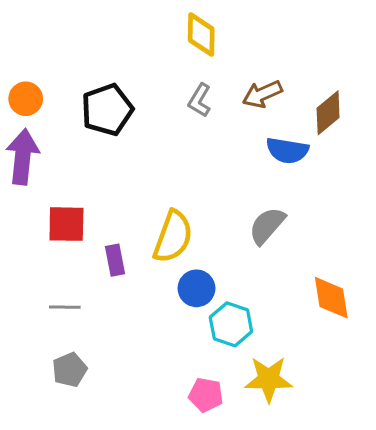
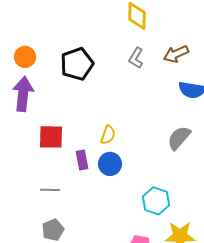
yellow semicircle: (173, 237) -> (108, 135), moved, size x0.6
blue circle: (196, 288) -> (110, 164), moved

